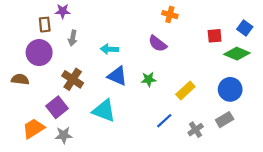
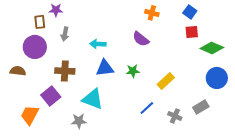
blue square: (245, 28) -> (190, 12), moved
blue triangle: (117, 76) -> (105, 68), turned -30
brown cross: (73, 79) -> (65, 71), turned -30
blue circle: (230, 89) -> (217, 78), moved
orange trapezoid: (34, 128) -> (30, 115), turned -30
gray cross: (196, 130) -> (175, 116), turned -32
gray star: (64, 135) -> (79, 121), moved

